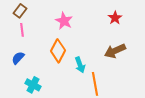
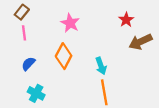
brown arrow: (115, 51) -> (140, 42), moved
blue semicircle: (18, 58) -> (28, 64), moved
cyan arrow: (80, 65) -> (101, 66), moved

